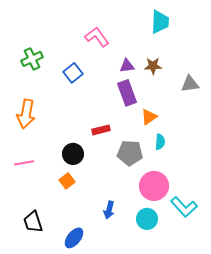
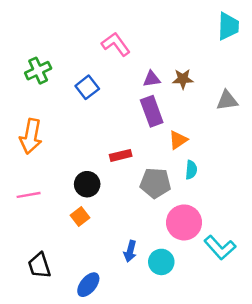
cyan trapezoid: (160, 22) -> (228, 26), moved
cyan circle: (147, 219) -> (161, 262), moved

